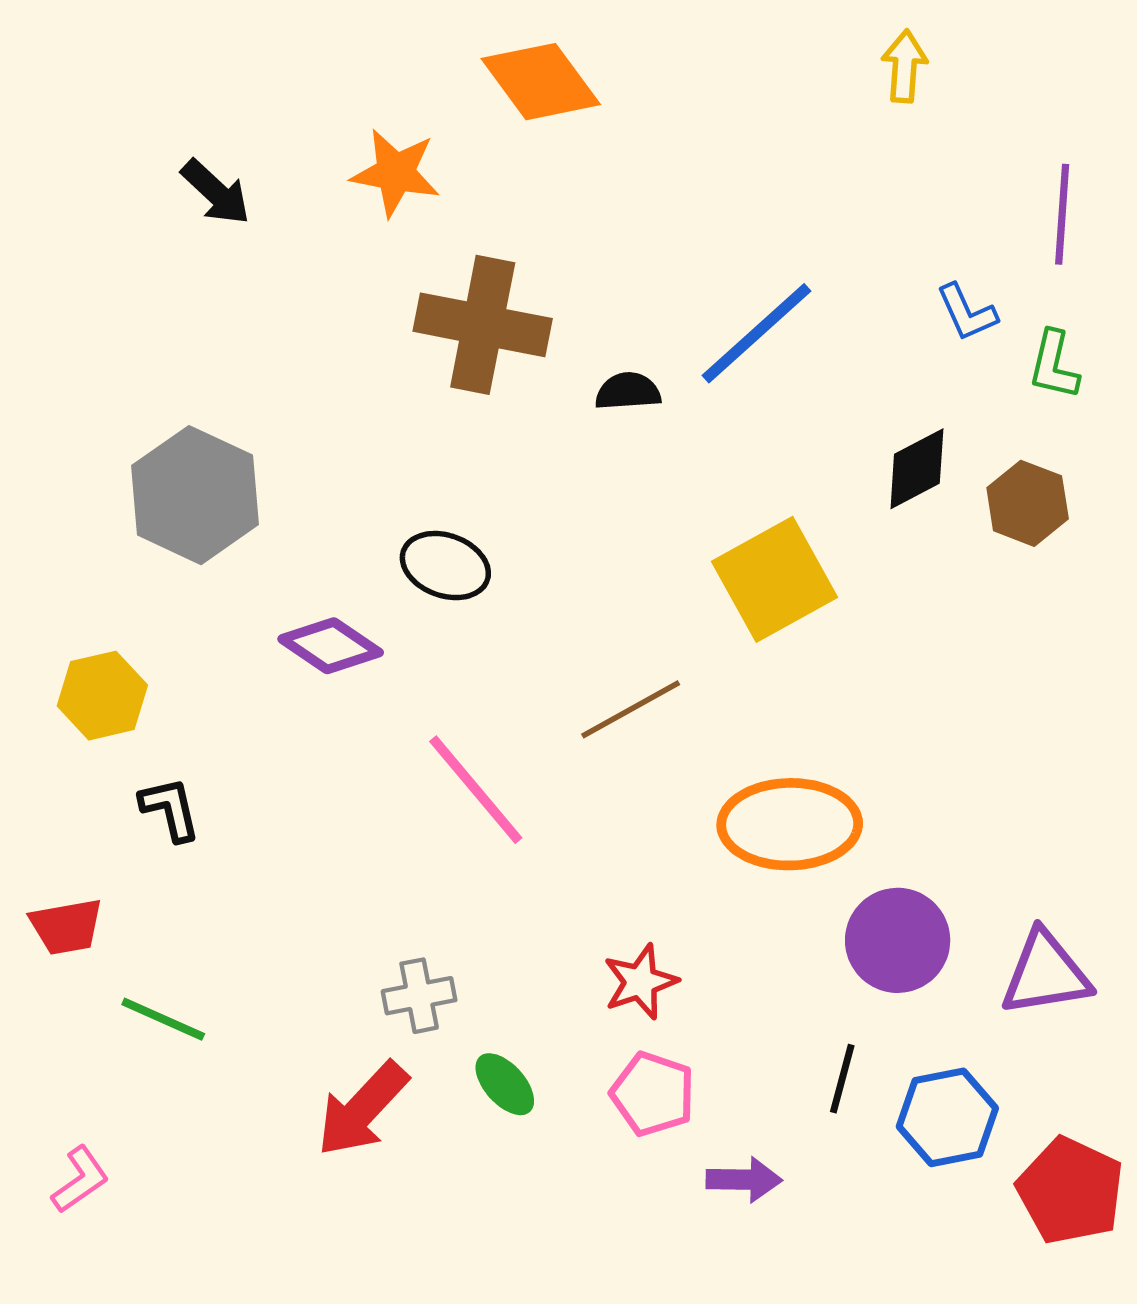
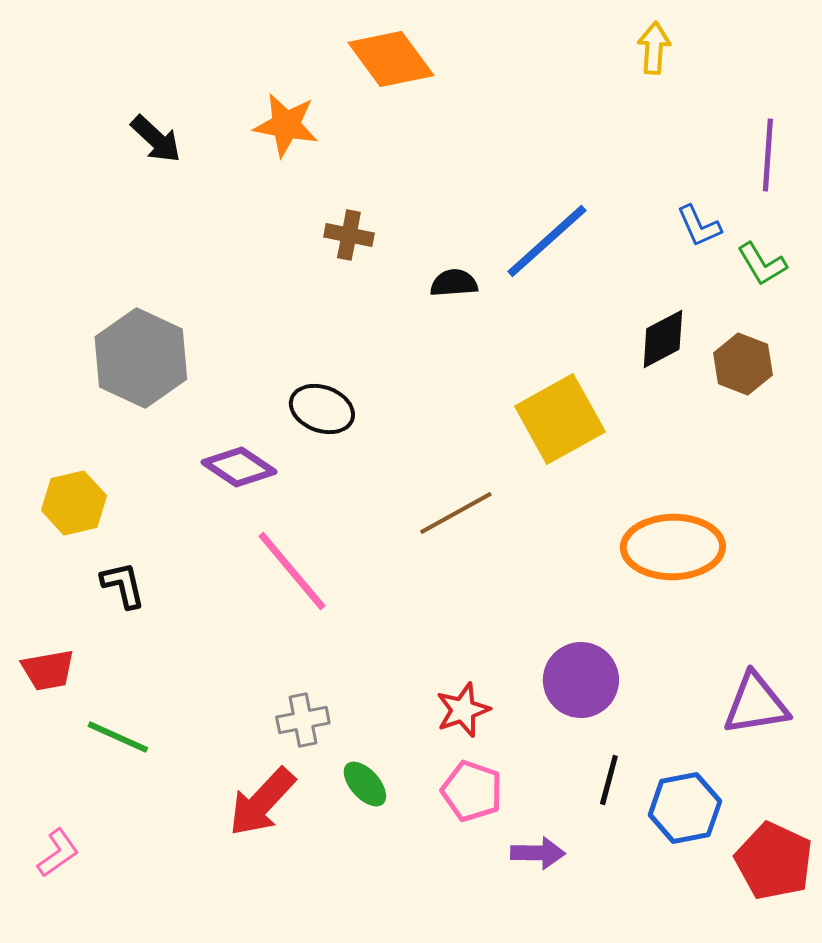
brown cross: (483, 325) -> (349, 235), size x0.5
green L-shape: (1054, 365) -> (762, 264), turned -44
pink line: (476, 790) -> (292, 571), moved
orange ellipse: (790, 824) -> (673, 547), moved
purple circle: (898, 940) -> (581, 680), moved

